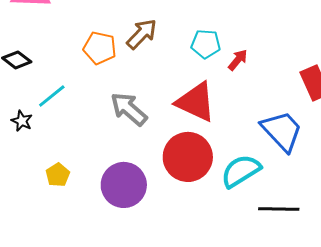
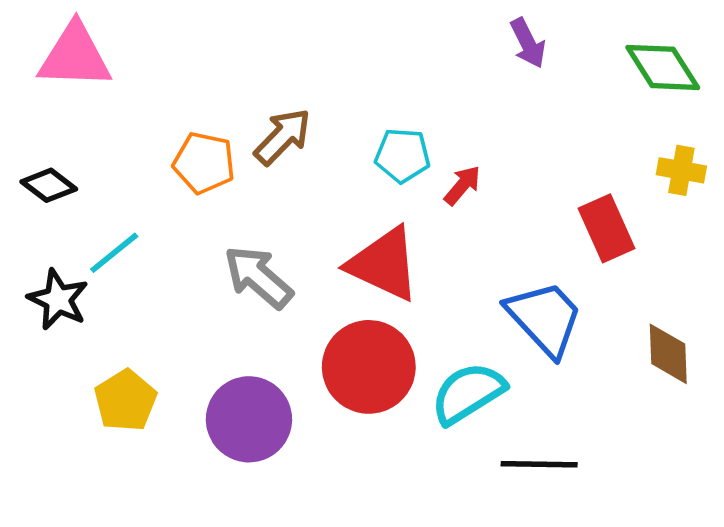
black star: (22, 121) -> (58, 300), size x1.5
yellow pentagon: (58, 175) -> (125, 401), size x1.4

